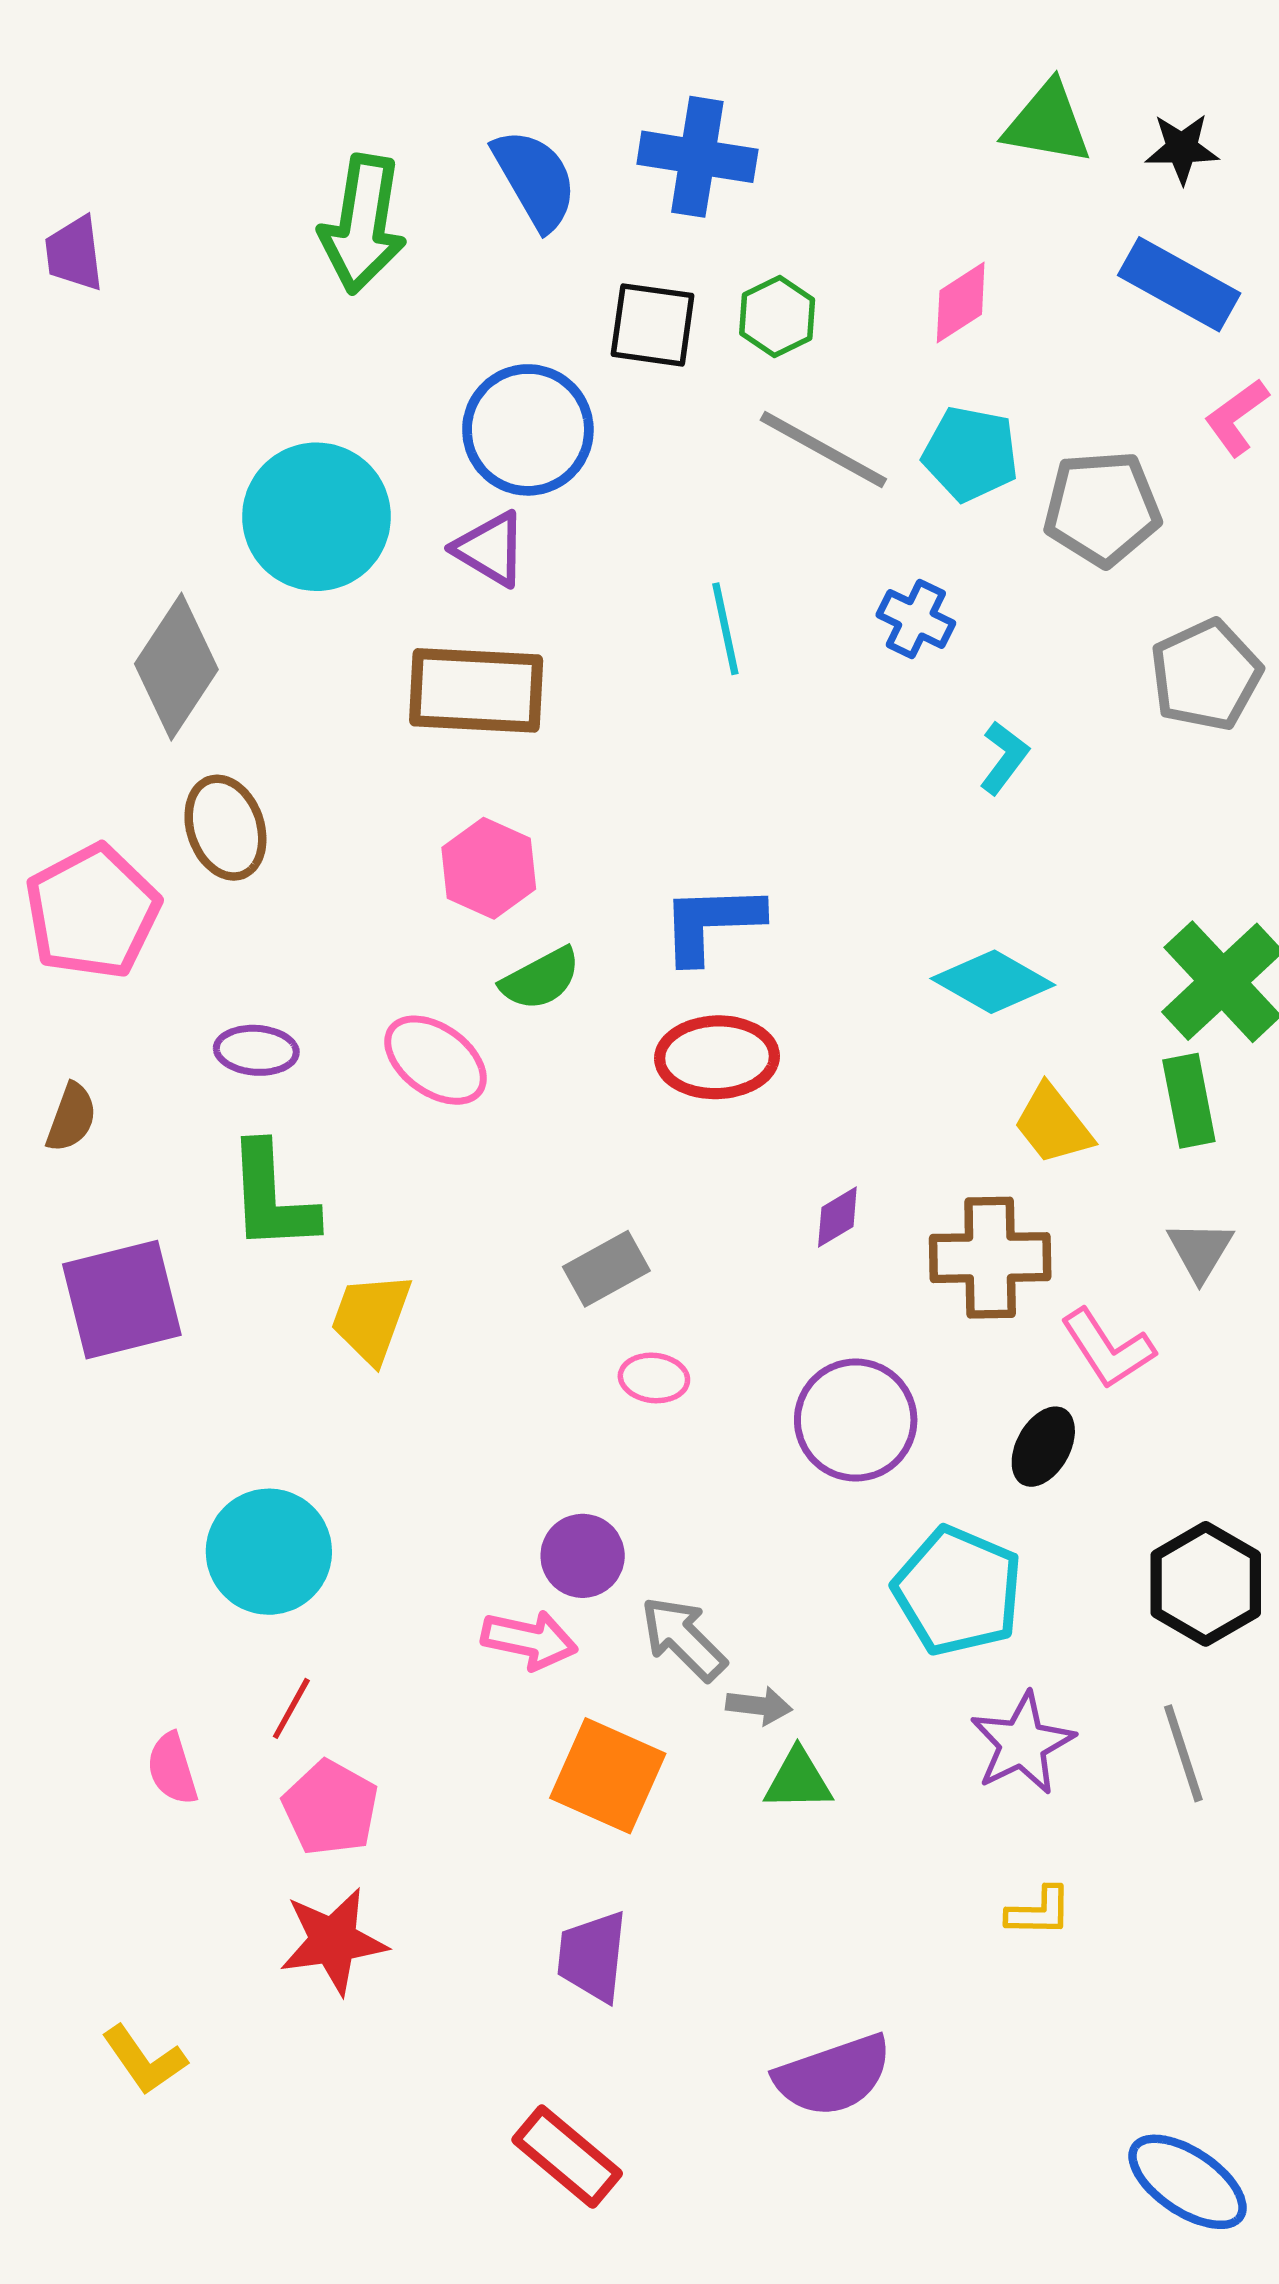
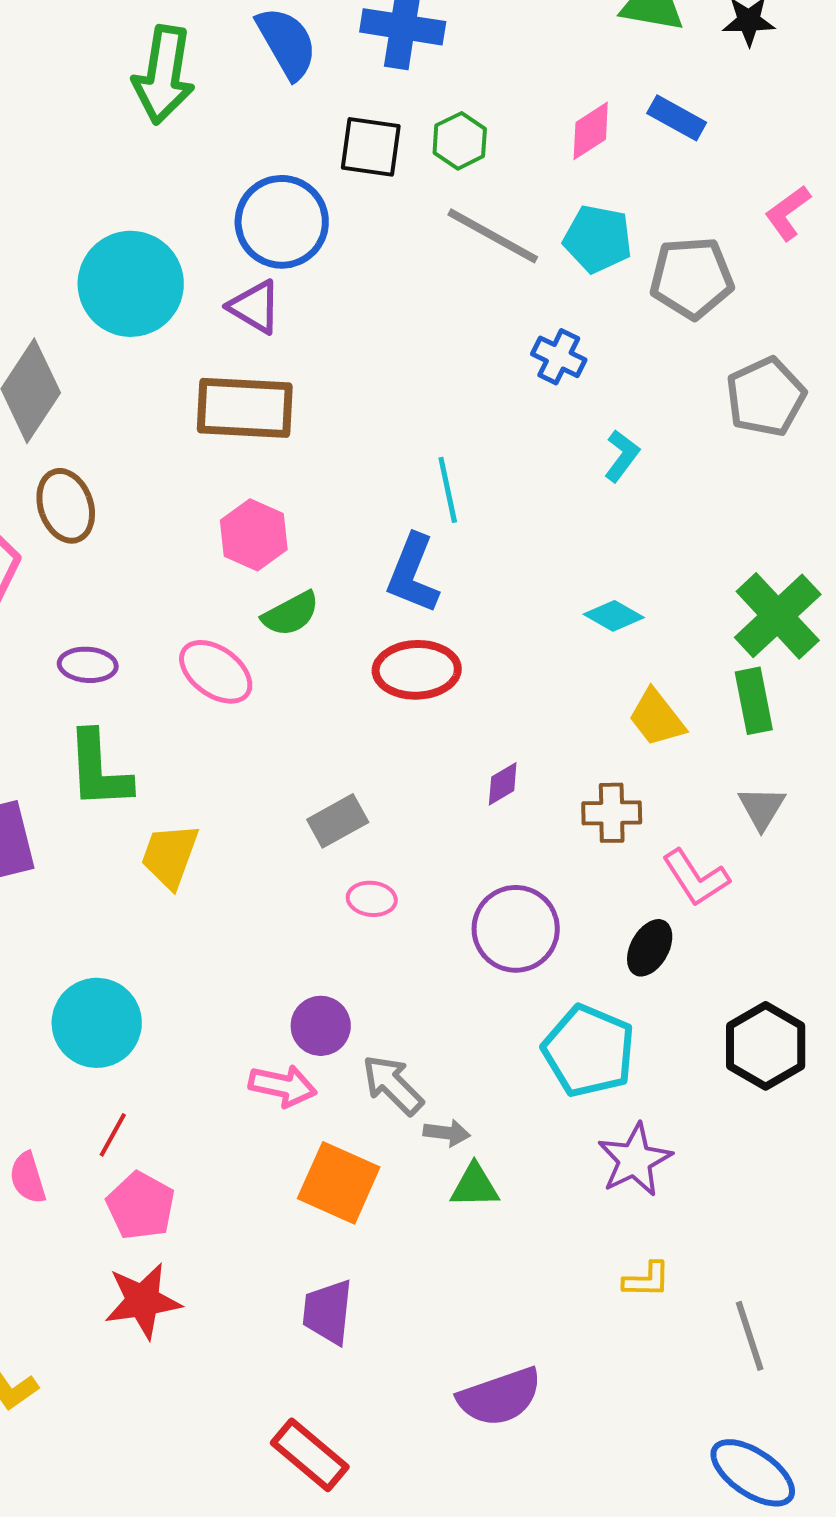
blue rectangle: (1179, 284) -> (677, 118), moved, size x0.7
cyan line: (725, 629) -> (448, 490), moved
blue L-shape: (711, 923) -> (413, 574), turned -66
cyan diamond: (993, 982) -> (614, 616), size x0.7
brown cross: (990, 1258) -> (612, 813), size x0.7
gray line: (1183, 1753) -> (750, 1336), moved

